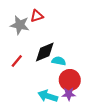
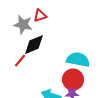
black diamond: (45, 52) -> (34, 45), moved
cyan semicircle: (59, 61) -> (78, 60), moved, size x1.6

